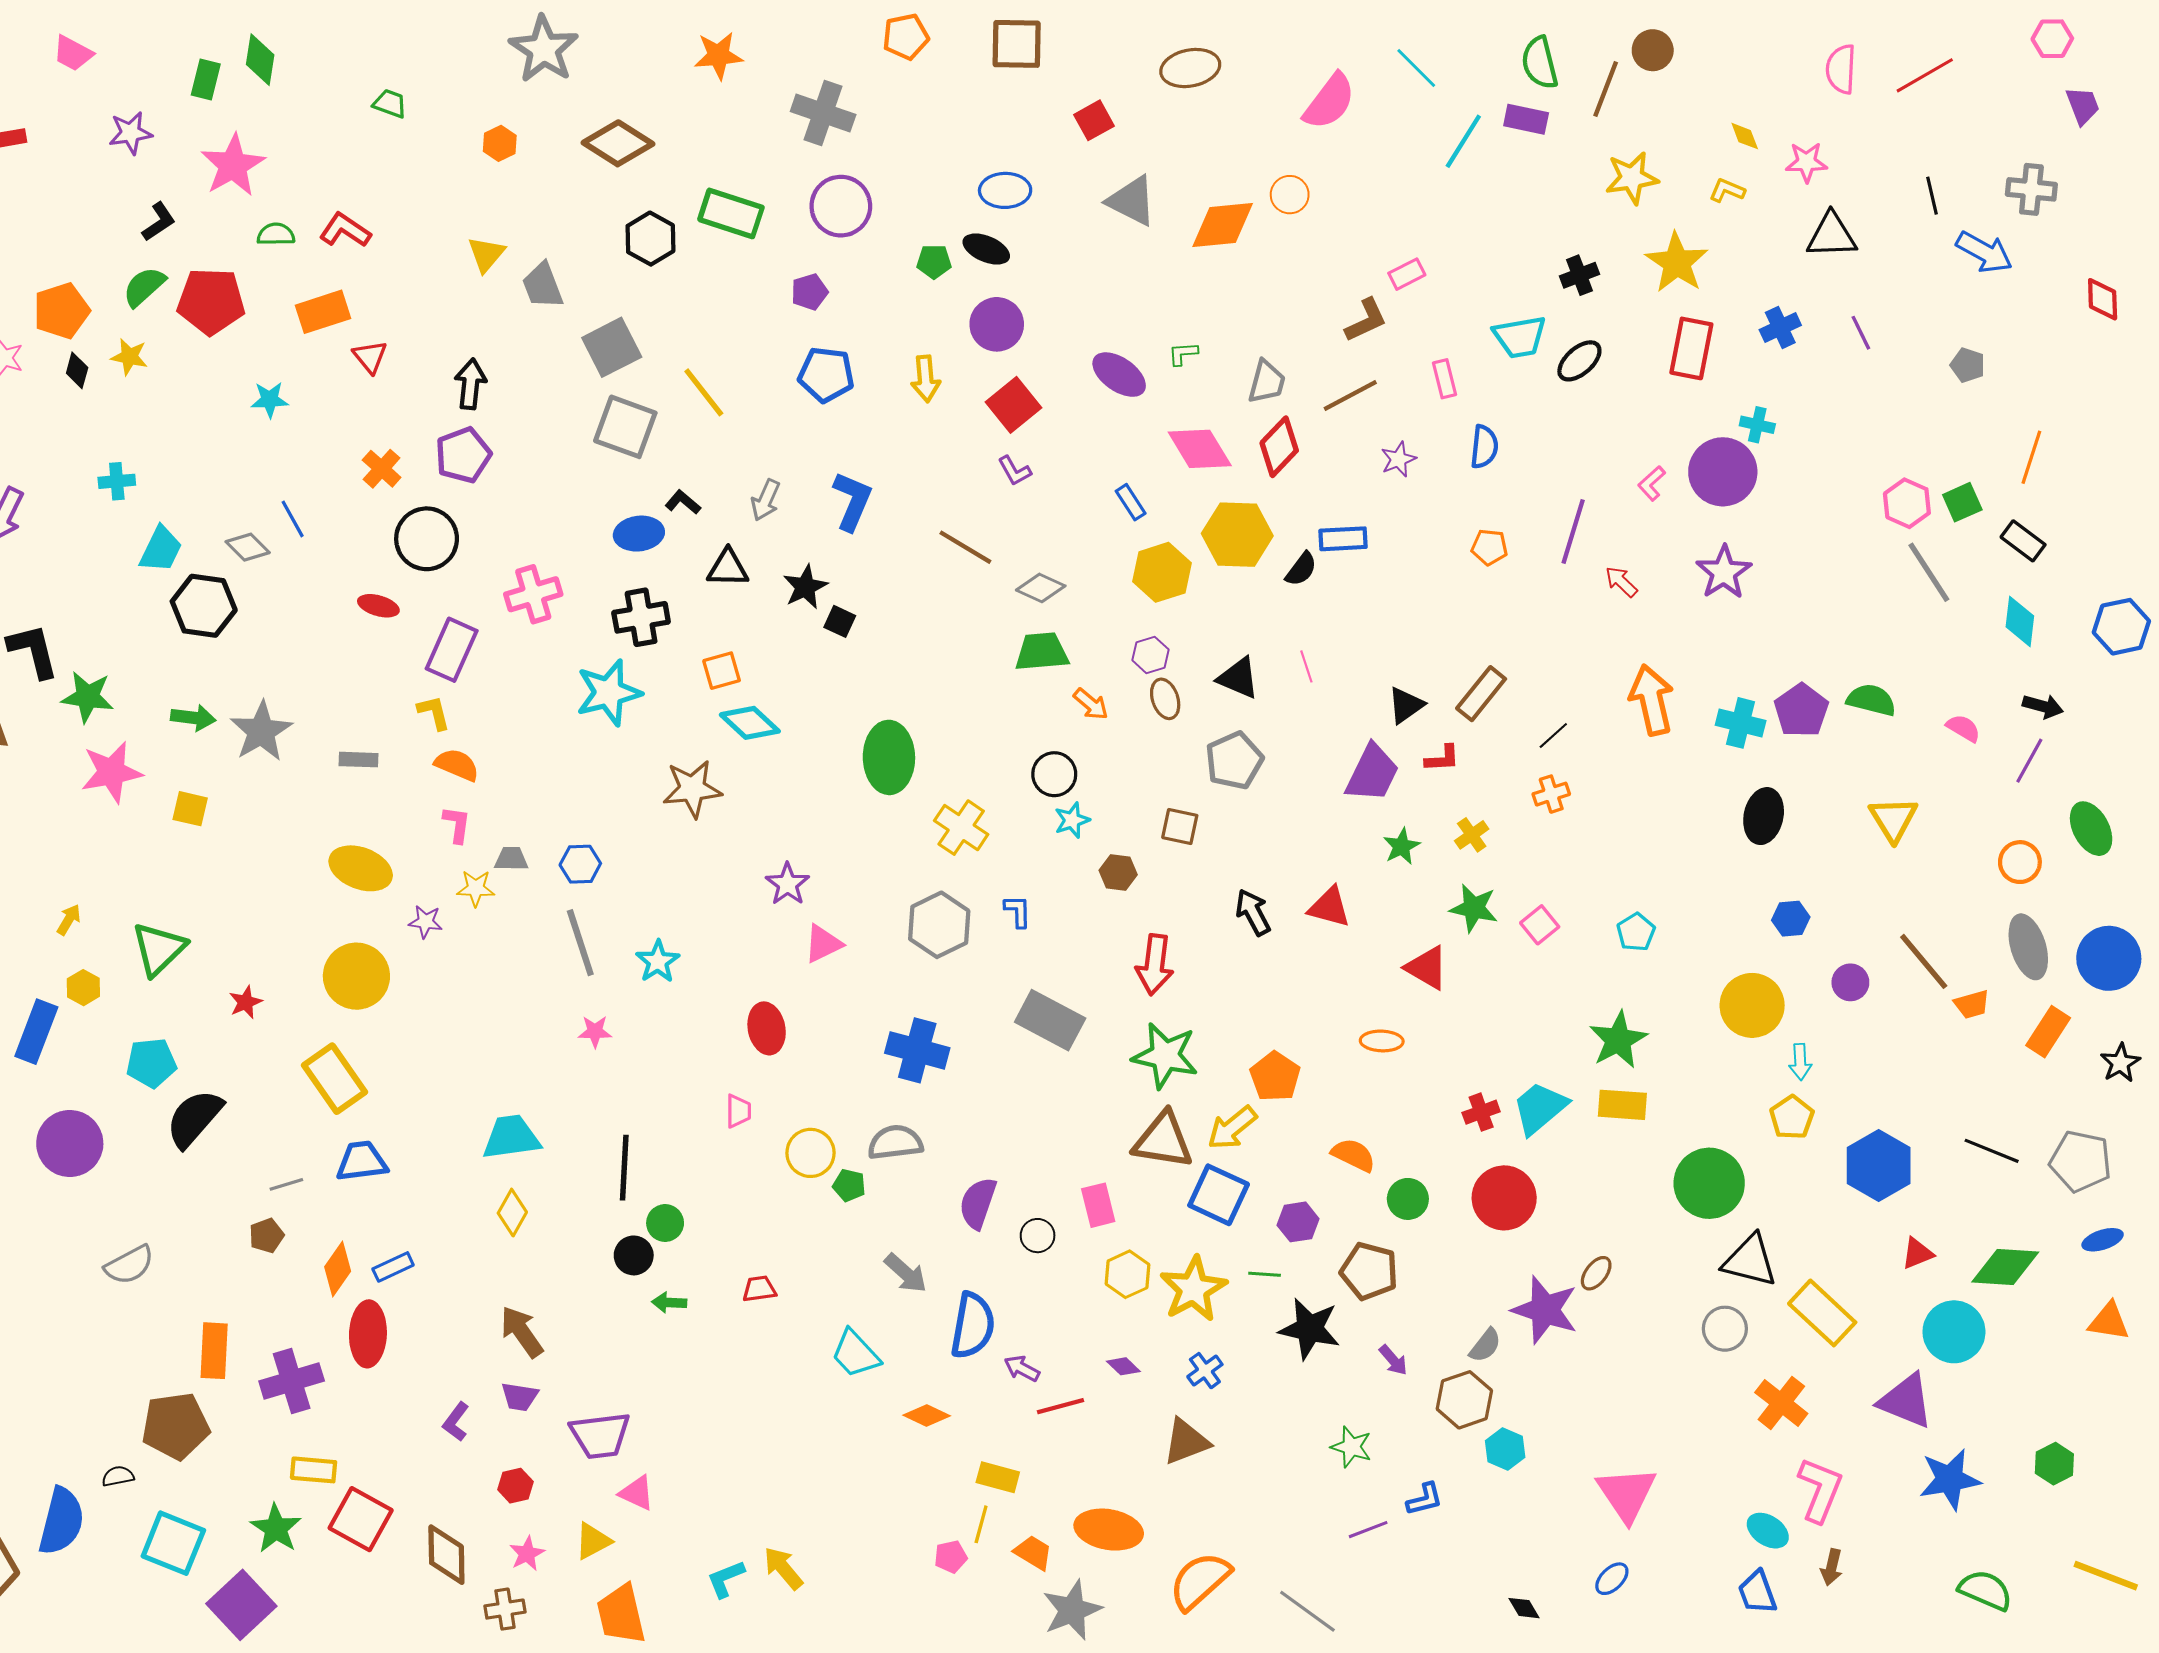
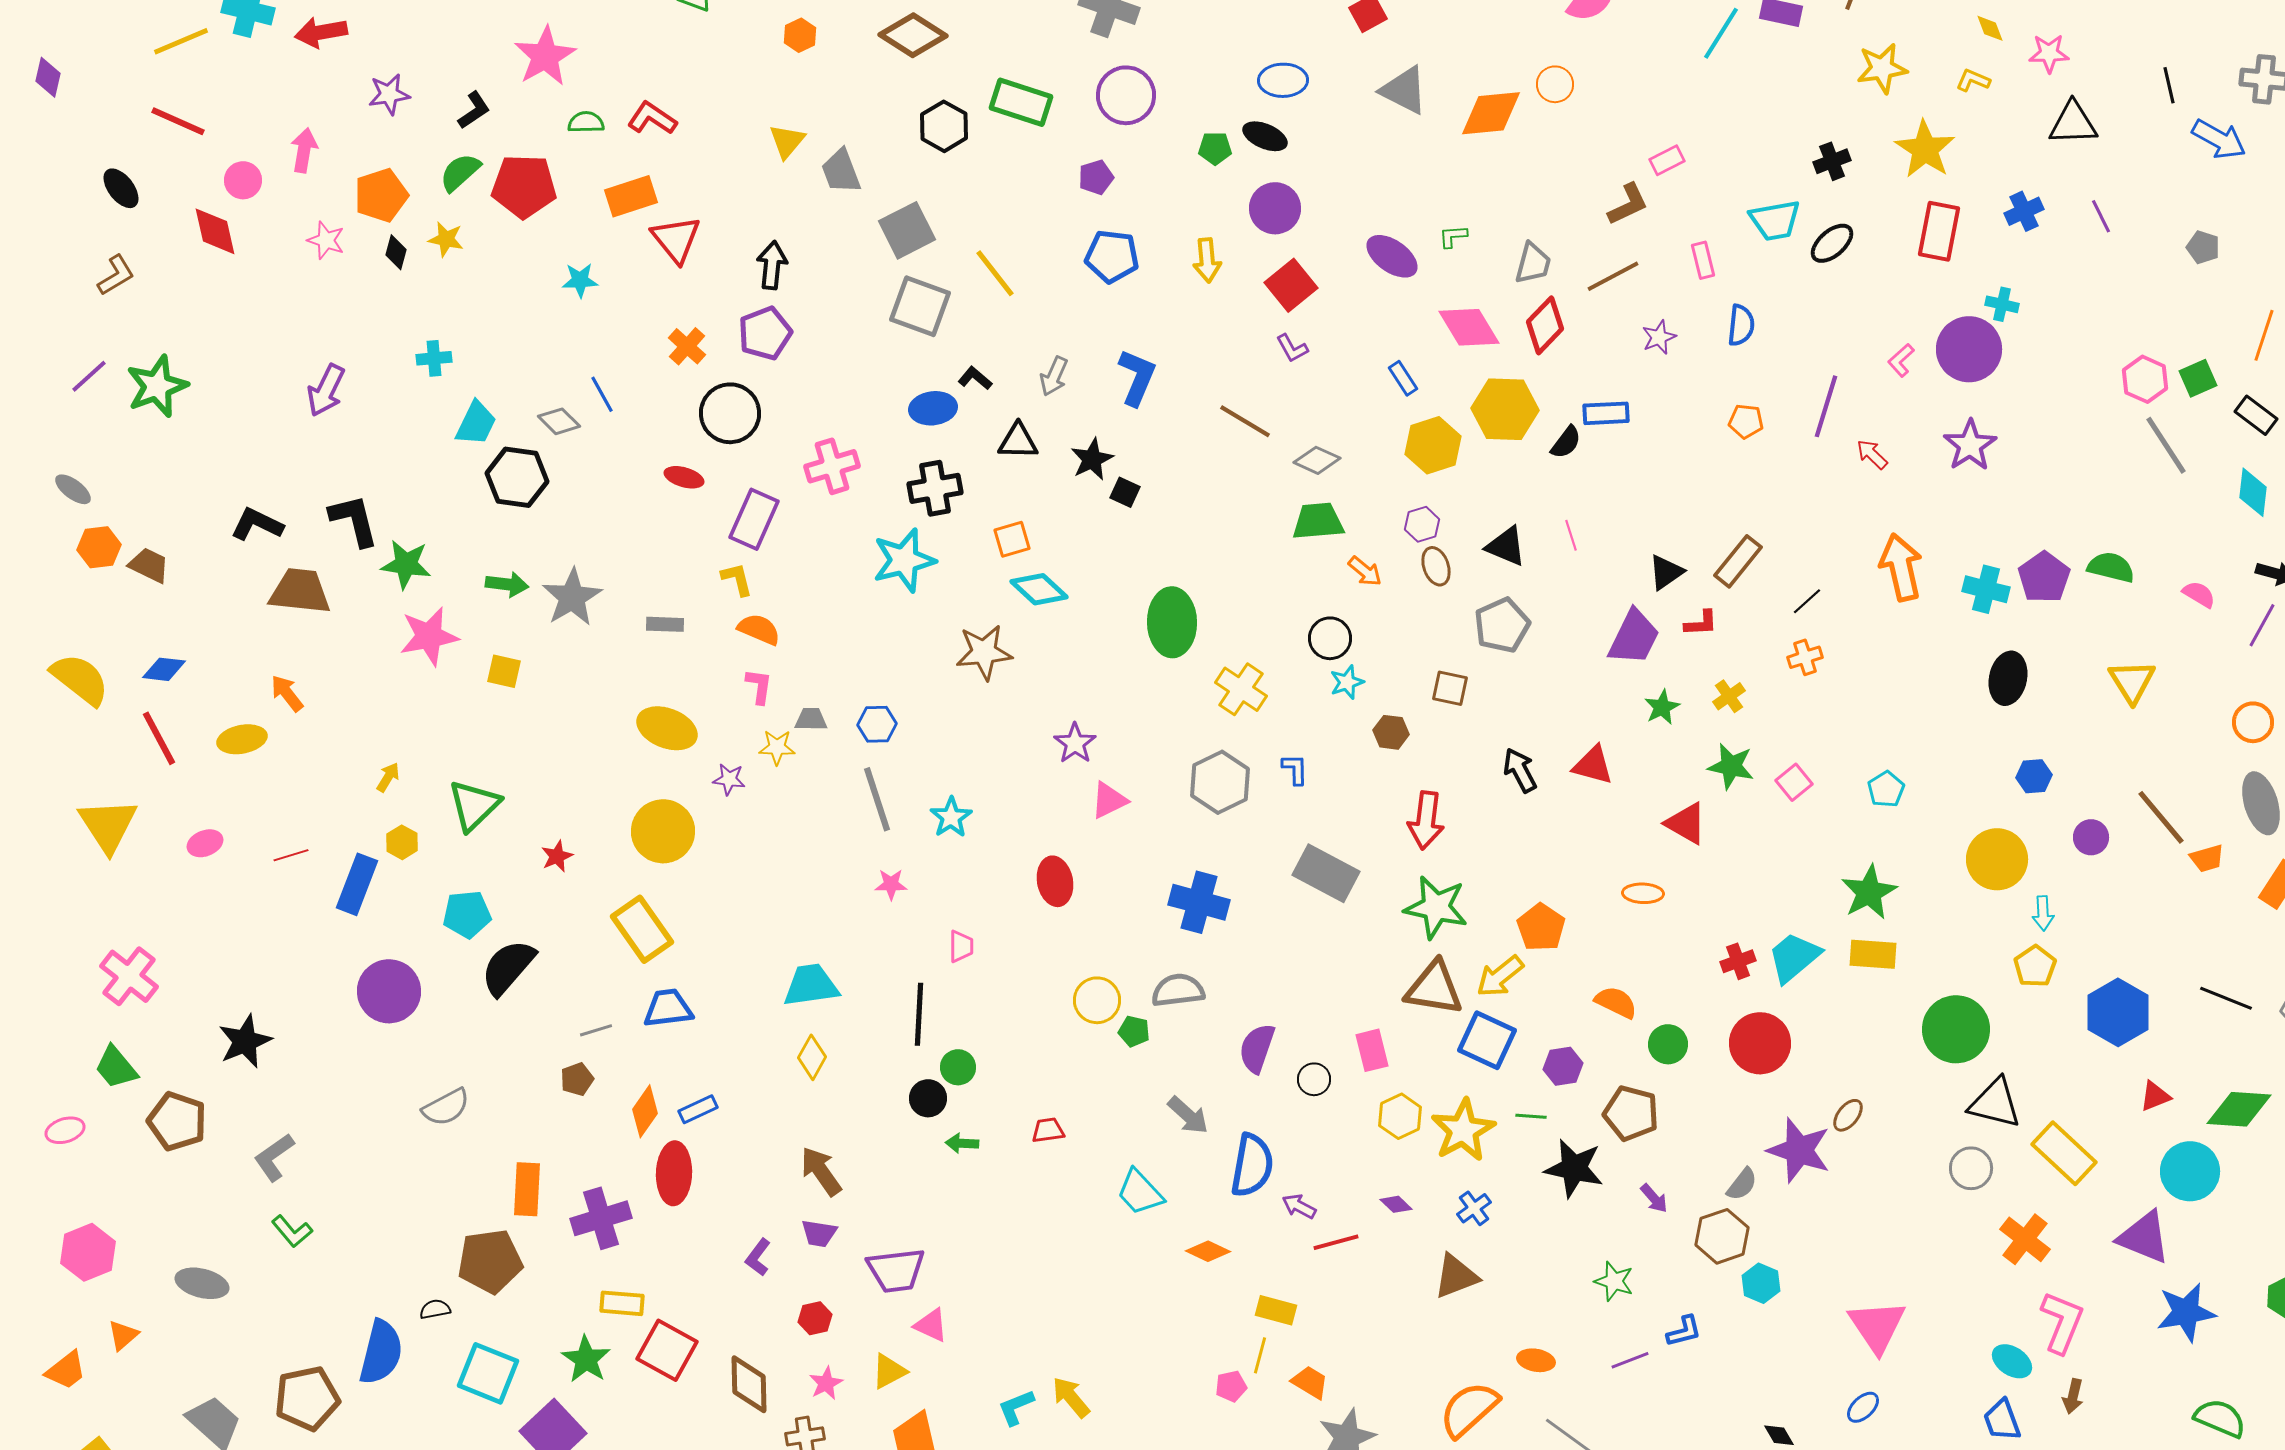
purple star: (130, 133) -> (389, 94), moved
red triangle: (370, 357) -> (676, 239), size x1.5
pink trapezoid: (738, 1111) -> (961, 946), moved
orange ellipse: (1109, 1530) -> (1536, 1360), moved, size x0.6

